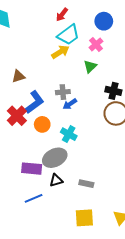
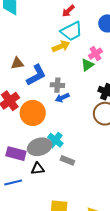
pink cross: (96, 44) -> (95, 54), moved
blue L-shape: (35, 102) -> (36, 75), moved
orange circle: (42, 124) -> (33, 113), size x1.6
cyan cross: (69, 134) -> (55, 140), moved
gray rectangle: (86, 184) -> (67, 160), moved

